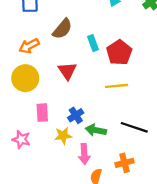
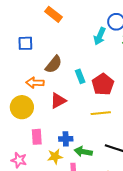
orange arrow: (29, 46) -> (35, 83), moved, turned 30
red triangle: (67, 71) -> (58, 101), turned 36
blue cross: (76, 115) -> (66, 139), turned 32

